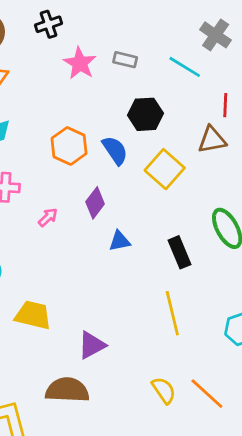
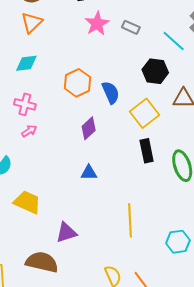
black hexagon: (146, 114) -> (155, 71), moved
pink arrow: (48, 217) -> (29, 131), moved
blue triangle: (120, 241) -> (89, 173), moved
black rectangle: (179, 252) -> (147, 151), moved

